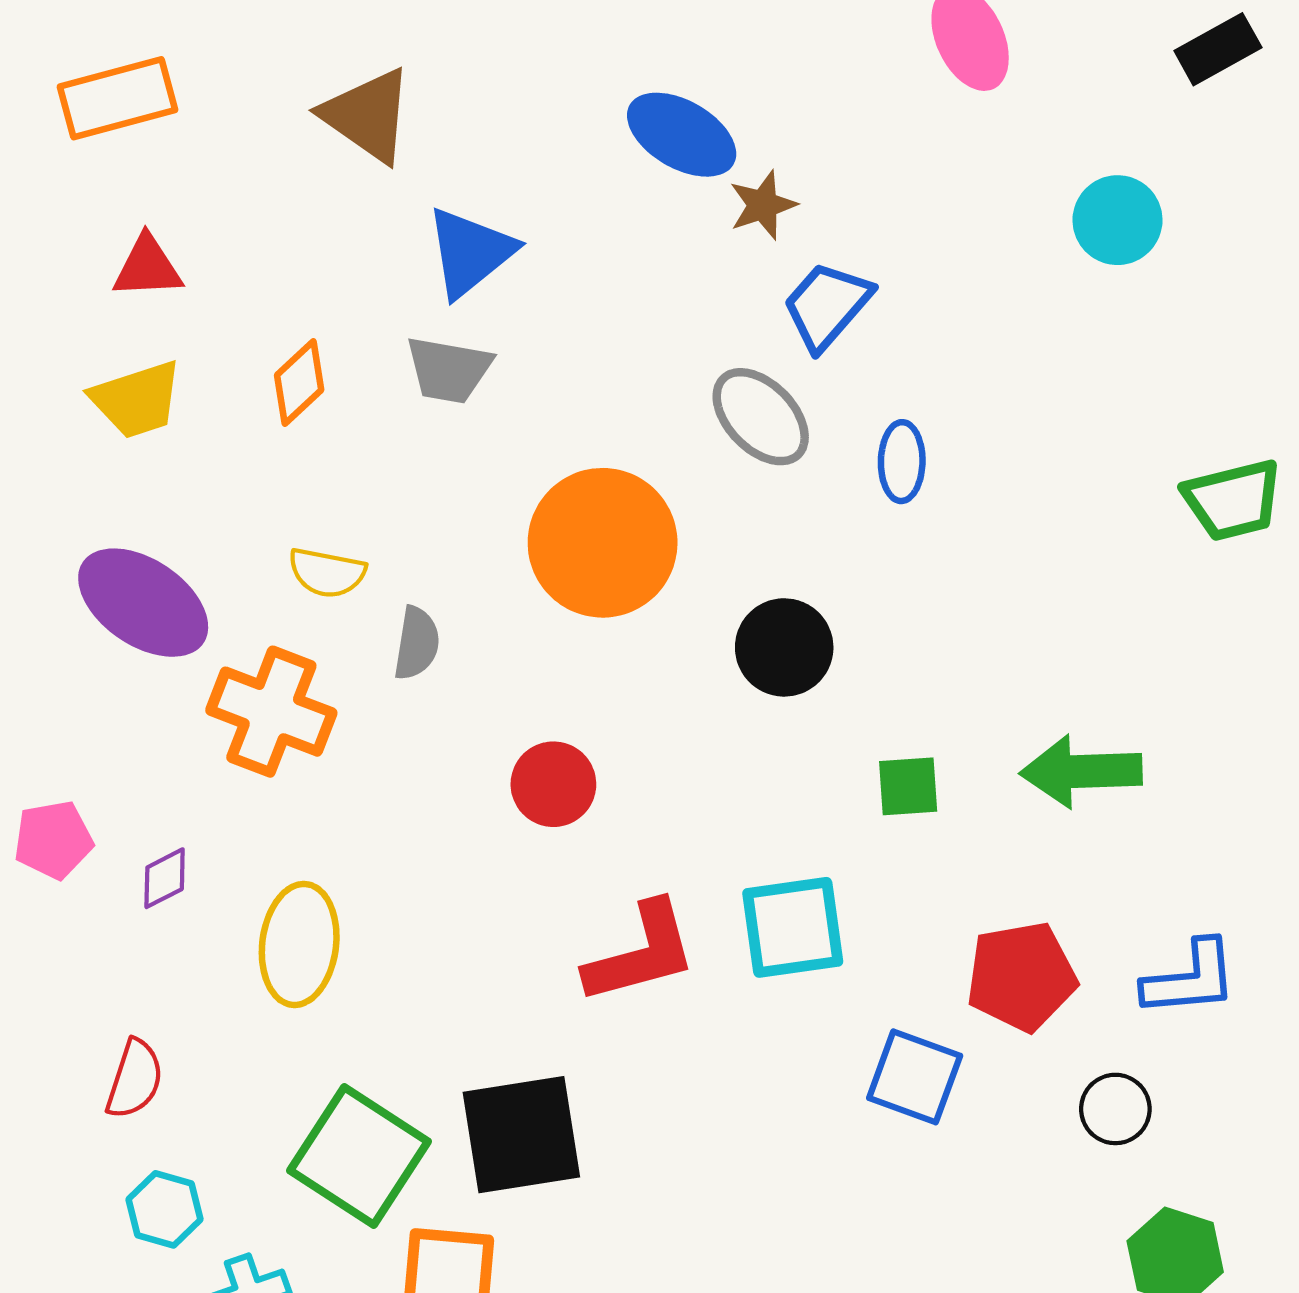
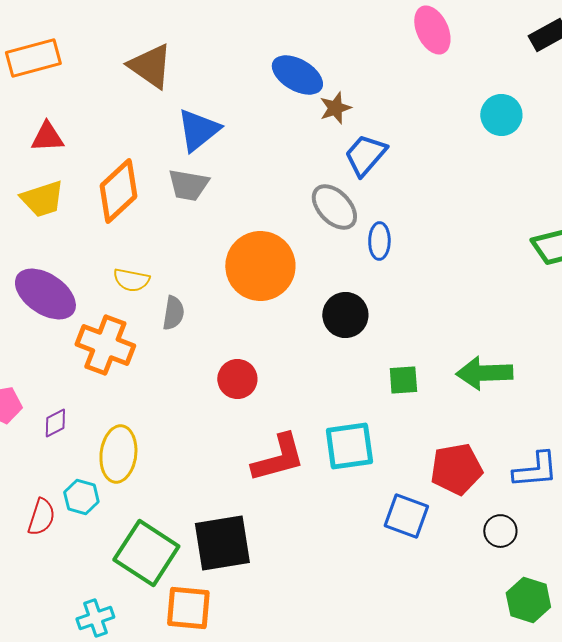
orange diamond: (299, 383) -> (118, 191), size x1.6
blue ellipse: (902, 462) -> (379, 241), moved
cyan hexagon: (165, 1209) -> (81, 497), moved

